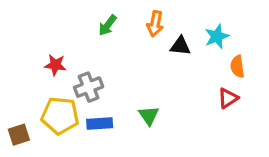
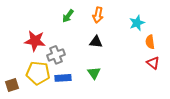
black triangle: (180, 46) -> (96, 42), moved
red star: (55, 65) -> (35, 41), size x1.5
red triangle: (228, 98) -> (153, 63), moved, turned -48

